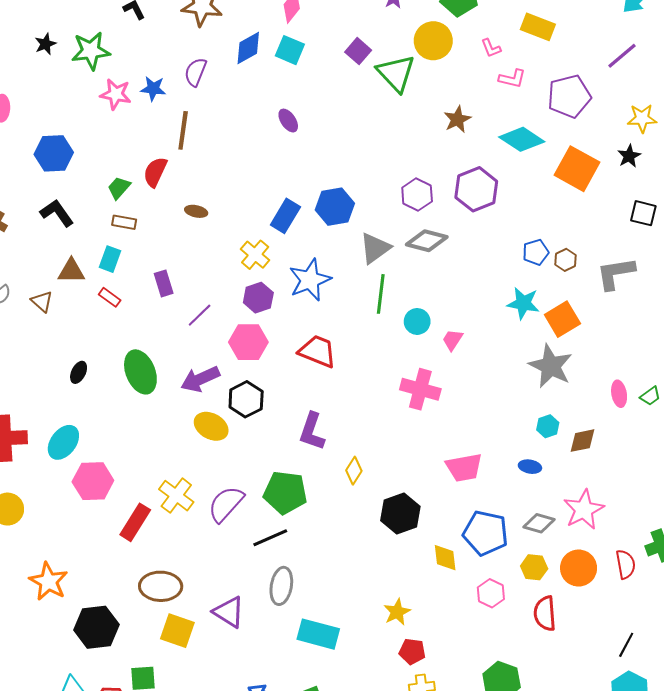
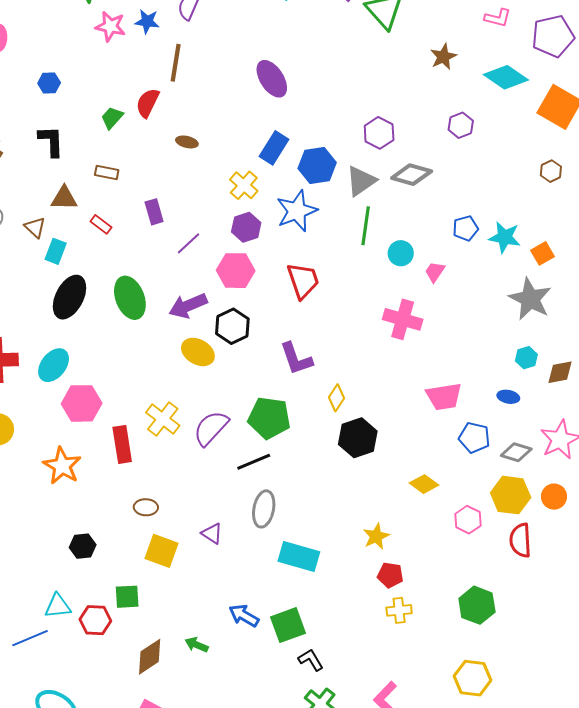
purple ellipse: (288, 121) -> (272, 79), moved, size x1.6
blue hexagon: (54, 153) -> (49, 83), size x0.6
purple hexagon: (476, 189) -> (461, 125), size x0.6
purple hexagon: (417, 195) -> (379, 133), moved
blue hexagon: (335, 207) -> (317, 165), moved
black L-shape: (57, 213) -> (51, 141), turned 32
brown rectangle: (124, 222) -> (107, 173), moved
blue pentagon: (536, 252) -> (465, 228), moved
cyan rectangle: (110, 259) -> (56, 251), moved
brown hexagon: (565, 260) -> (551, 171), moved
orange square: (562, 319) -> (543, 253), size x0.7
red trapezoid: (318, 351) -> (303, 281), turned 48
black ellipse: (79, 372) -> (69, 297), size x2.0
purple L-shape: (312, 431) -> (296, 359), turned -39
black hexagon: (400, 513) -> (358, 438), moved
red rectangle: (135, 522) -> (122, 444), turned -42
blue pentagon: (485, 533) -> (474, 438), moved, size x0.7
yellow diamond: (445, 558) -> (424, 484), turned -48
yellow hexagon: (534, 567) -> (511, 495), size x1.5
orange circle: (579, 568) -> (554, 497), size x0.7
orange star: (48, 581) -> (62, 466), moved
brown ellipse: (161, 586) -> (146, 507), size x0.6
purple triangle: (229, 612) -> (212, 533), size x0.7
black hexagon: (96, 627) -> (83, 546), size x0.6

